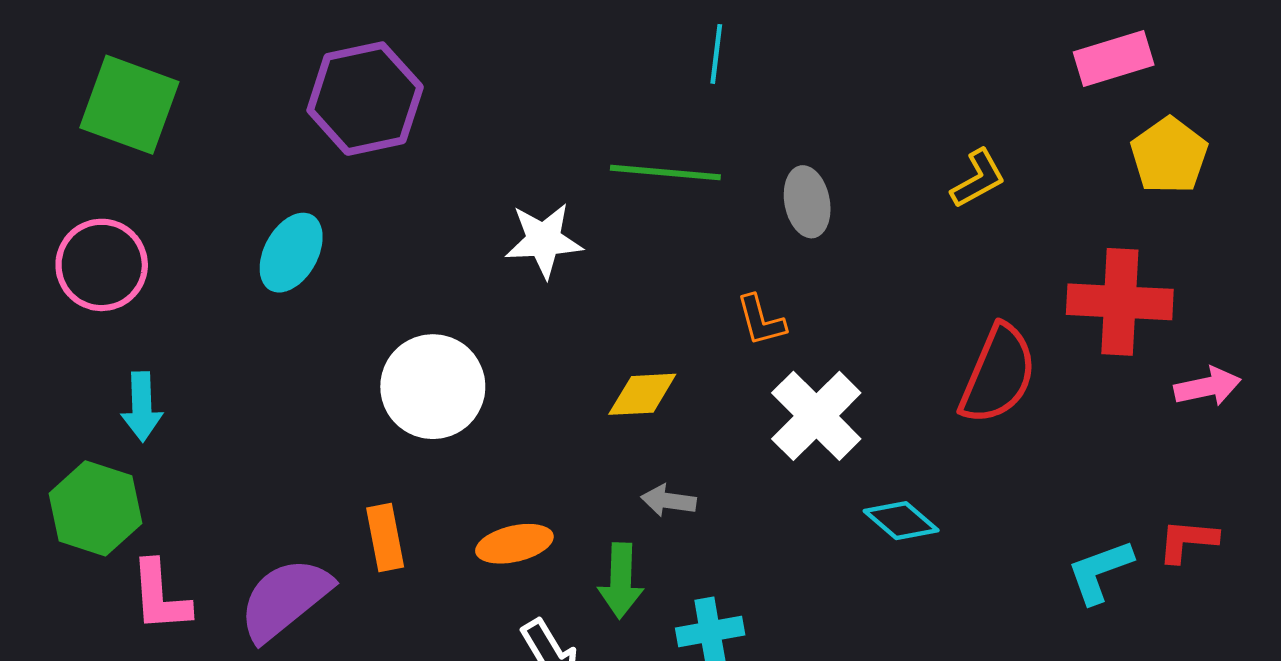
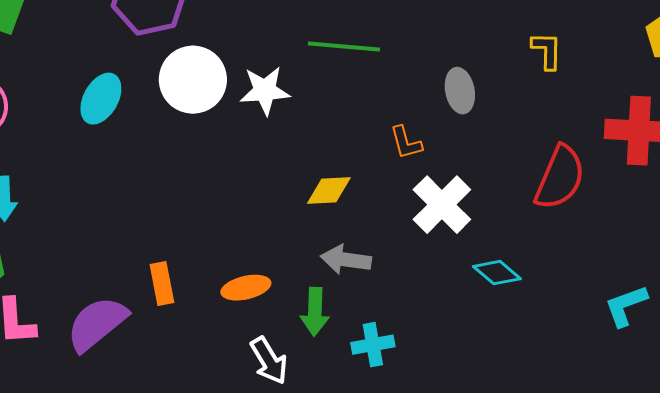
yellow L-shape: (978, 179) -> (547, 51), turned -60
gray ellipse: (807, 202) -> (460, 91), moved
white circle: (433, 387) -> (193, 80), moved
gray arrow: (668, 501) -> (346, 260), size x1.4

